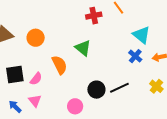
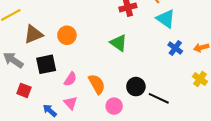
cyan triangle: (142, 35) -> (166, 19), moved
orange semicircle: (60, 65) -> (97, 84), moved
black square: (15, 75) -> (46, 64), moved
black line: (119, 88) -> (159, 98), moved, turned 54

